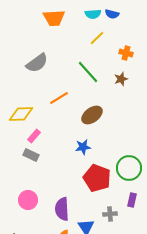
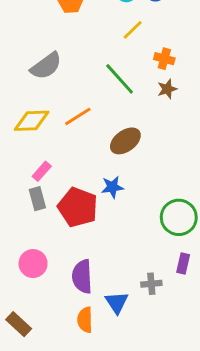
orange cross: (126, 53) -> (164, 59), moved
yellow diamond: (21, 114) -> (32, 121), moved
gray rectangle: (31, 155) -> (37, 199), turned 49
red pentagon: (97, 178) -> (78, 207), moved

